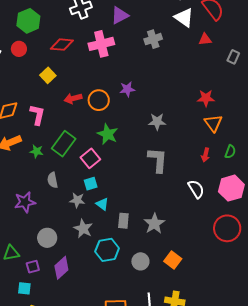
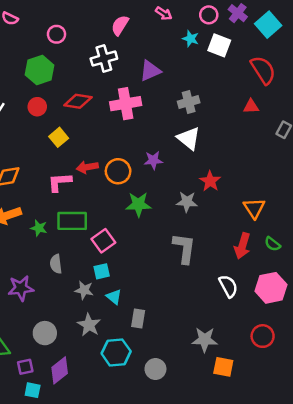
white triangle: (184, 18) -> (189, 138), moved
red circle: (19, 49) -> (37, 107), moved
red star: (206, 98) -> (210, 181), moved, turned 30
pink L-shape: (37, 115) -> (60, 182), moved, turned -110
green star: (108, 134) -> (138, 204), moved, turned -30
green rectangle: (64, 144) -> (72, 221), turned 50
green semicircle: (230, 152) -> (273, 244), turned 104
red arrow: (205, 155) -> (242, 246), size x1.5
gray star: (154, 224) -> (205, 340), moved, turned 30
red circle: (227, 228) -> (263, 336), size x0.7
orange square: (173, 260) -> (223, 367), moved, turned -30
cyan square: (24, 288) -> (33, 390), moved

